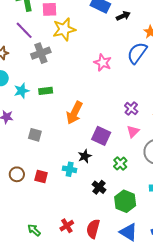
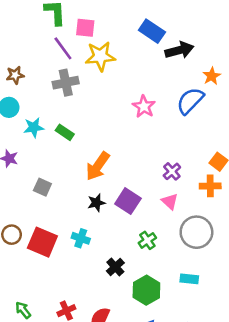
black arrow: (123, 16) -> (179, 50), size x1.5
purple line: (24, 30) -> (63, 48), moved
green rectangle: (46, 91) -> (65, 132), turned 32
pink triangle: (133, 131) -> (170, 201), turned -40
black star: (85, 156) -> (96, 203), moved
red square: (41, 176) -> (42, 242), size x1.6

